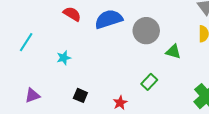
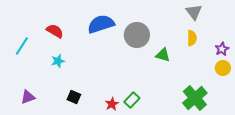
red semicircle: (72, 14) -> (55, 31), moved
green rectangle: (149, 82) -> (132, 100), moved

